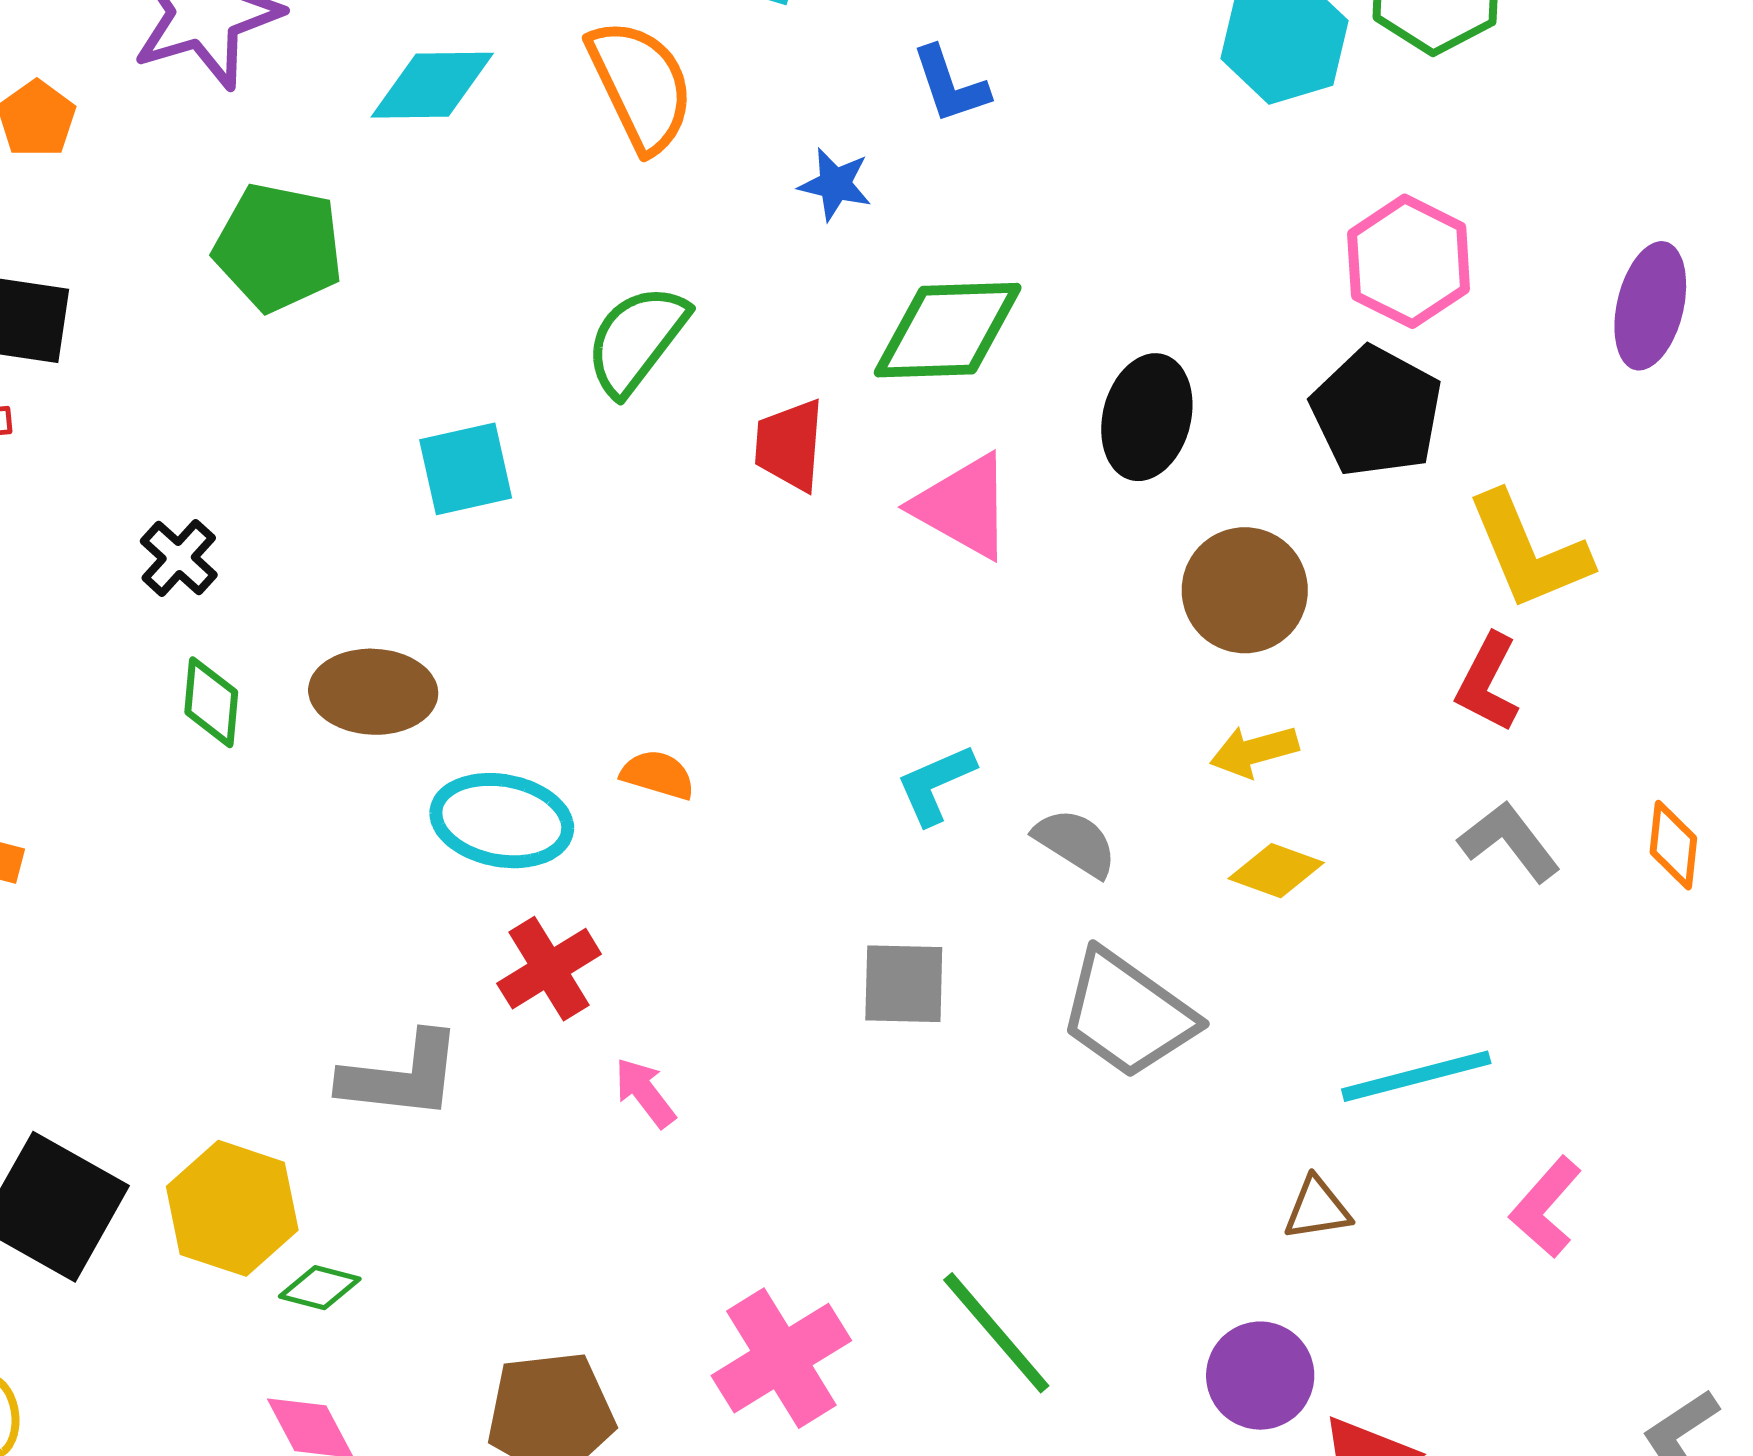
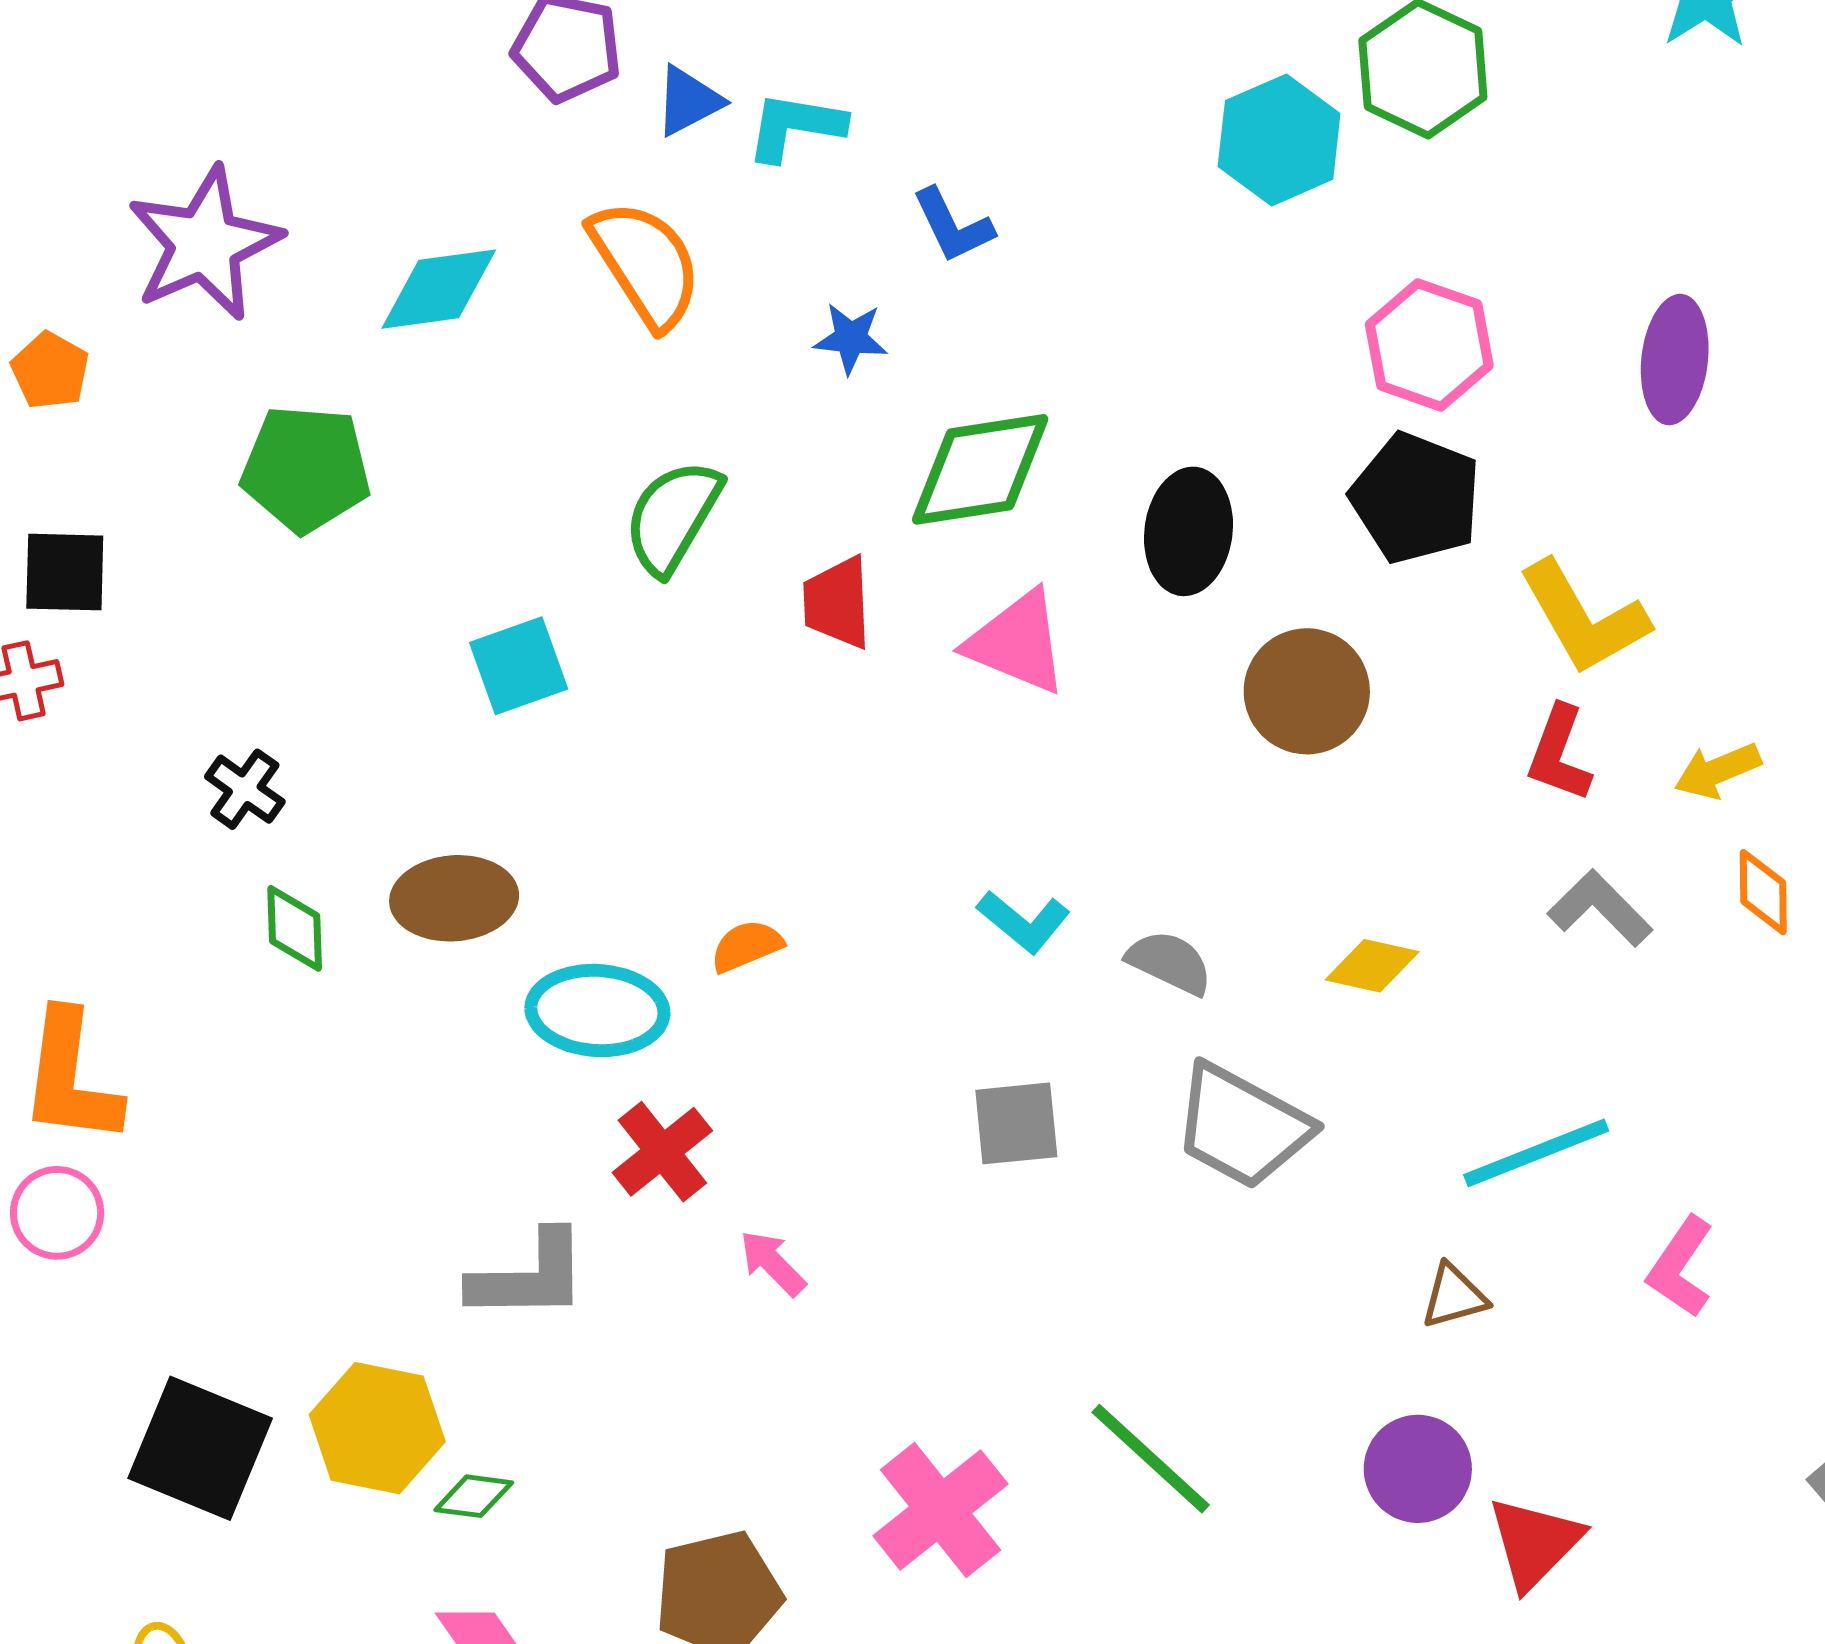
yellow arrow: (1254, 751) -> (1718, 771), moved
orange semicircle: (658, 775) -> (747, 946), turned -32
cyan L-shape: (936, 784) -> (1024, 922), turned -110

